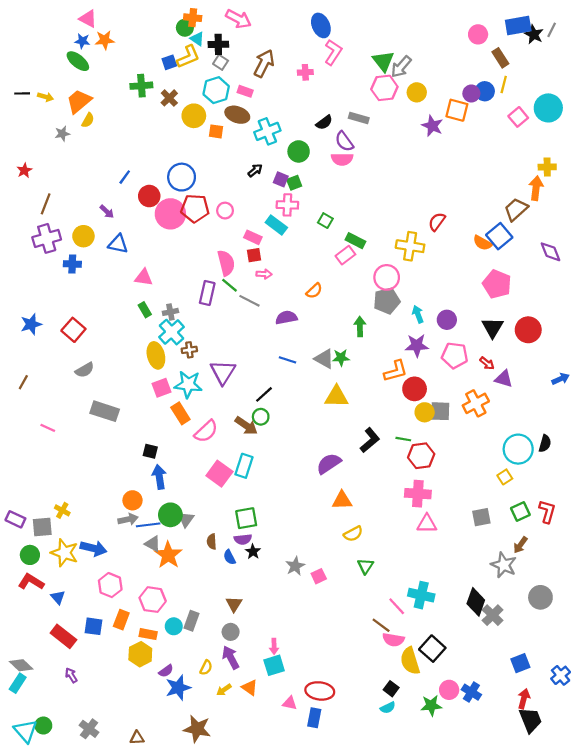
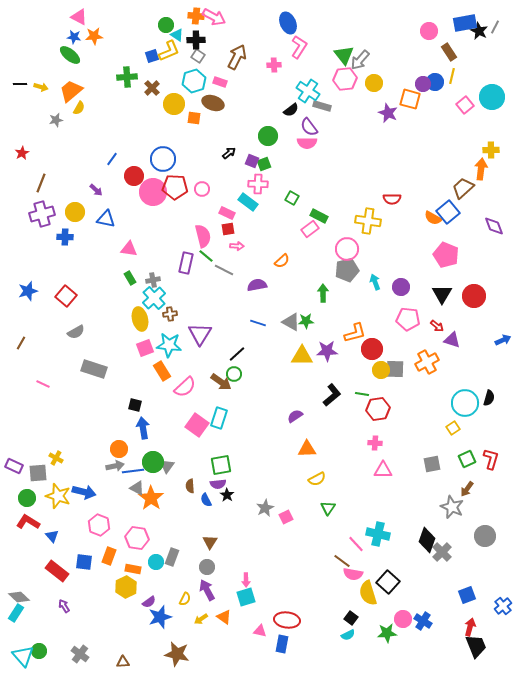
orange cross: (193, 18) -> (196, 16), moved
cyan cross: (267, 131) -> (308, 91), moved, turned -35
red semicircle: (437, 222) -> (392, 199), turned -126
purple star: (417, 345) -> (327, 351), moved
purple semicircle: (329, 464) -> (295, 416), size x0.7
pink cross: (418, 494) -> (375, 443), size x0.6

